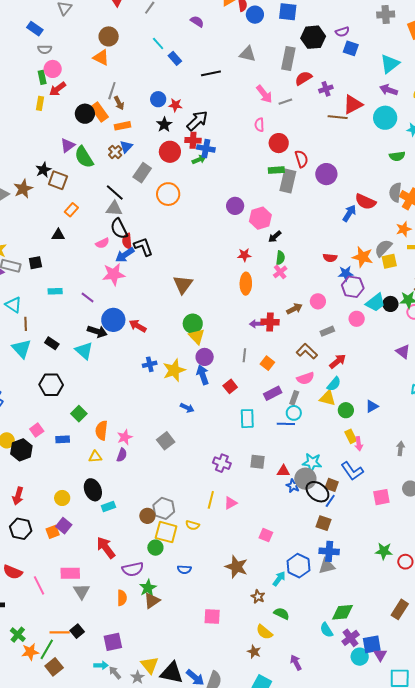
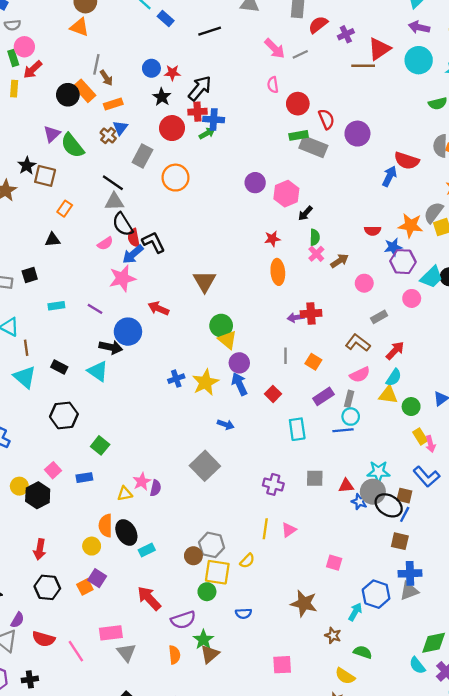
gray rectangle: (288, 181) -> (313, 147), turned -75
brown arrow: (294, 309) -> (339, 261), moved
red arrow: (138, 326) -> (158, 308), moved
orange semicircle: (101, 430) -> (106, 526), moved
pink star: (125, 437) -> (142, 482), moved
gray square: (166, 441) -> (205, 466), size x1.4
yellow semicircle: (193, 525) -> (247, 561), turned -56

